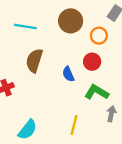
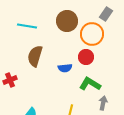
orange circle: (99, 36) -> (92, 34), size x1.5
blue semicircle: (68, 74) -> (65, 68), turned -72

